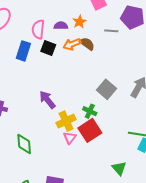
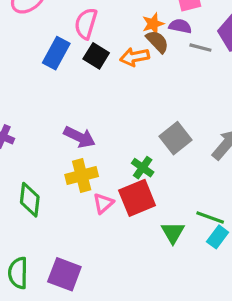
purple semicircle: (61, 26) -> (180, 26), moved
brown semicircle: (87, 44) -> (157, 42), moved
purple arrow: (47, 100) -> (79, 137), turned 144
yellow cross: (66, 121) -> (82, 175), moved
green triangle: (119, 168) -> (173, 232), moved

